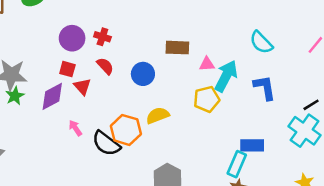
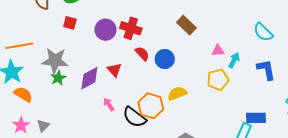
red cross: (102, 37) -> (131, 28), size x1.5
brown rectangle: (177, 48) -> (186, 25), moved, turned 42
red semicircle: (105, 66) -> (142, 54), moved
red square: (67, 69) -> (70, 23), moved
cyan arrow: (226, 76) -> (234, 60), size x0.6

